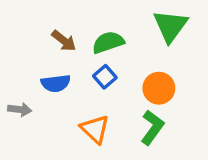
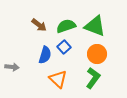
green triangle: (170, 26) -> (95, 26), moved, turned -45
blue semicircle: (56, 83) -> (45, 55), moved, turned -66

